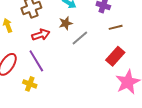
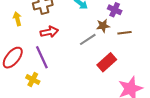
brown star: (66, 23) -> (103, 26), moved
red rectangle: (115, 56) -> (107, 62), moved

